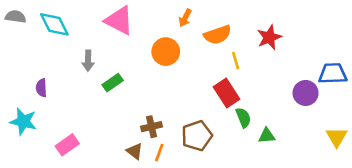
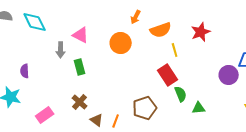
pink triangle: (119, 20) -> (81, 35), moved, size x0.7
green rectangle: (113, 83) -> (80, 67), turned -70
brown cross: (151, 127) -> (80, 102), moved, turned -35

